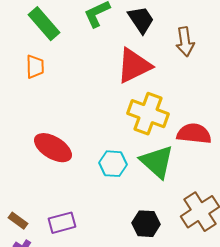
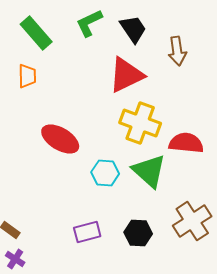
red ellipse: (53, 148) -> (60, 139), moved
purple rectangle: (62, 223) -> (87, 232), moved

